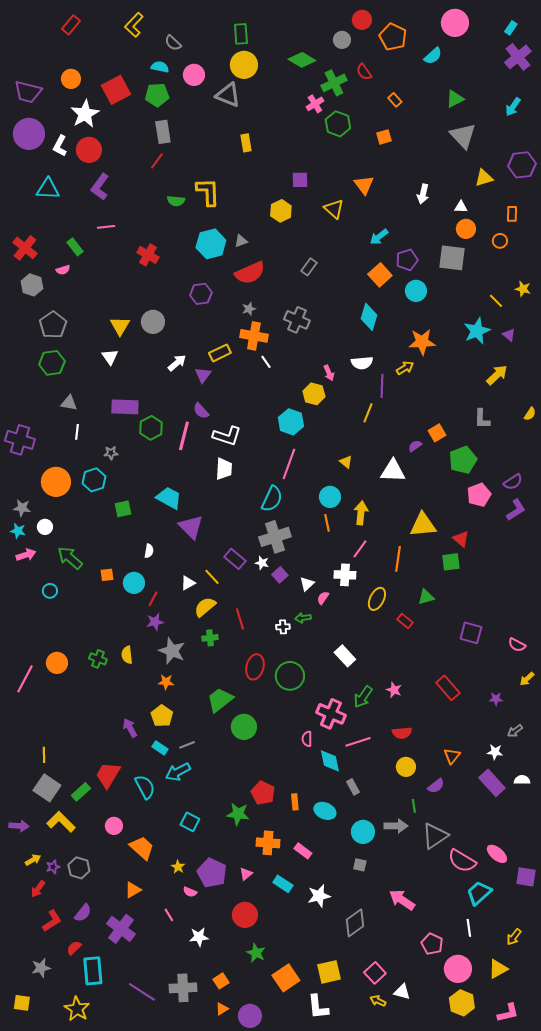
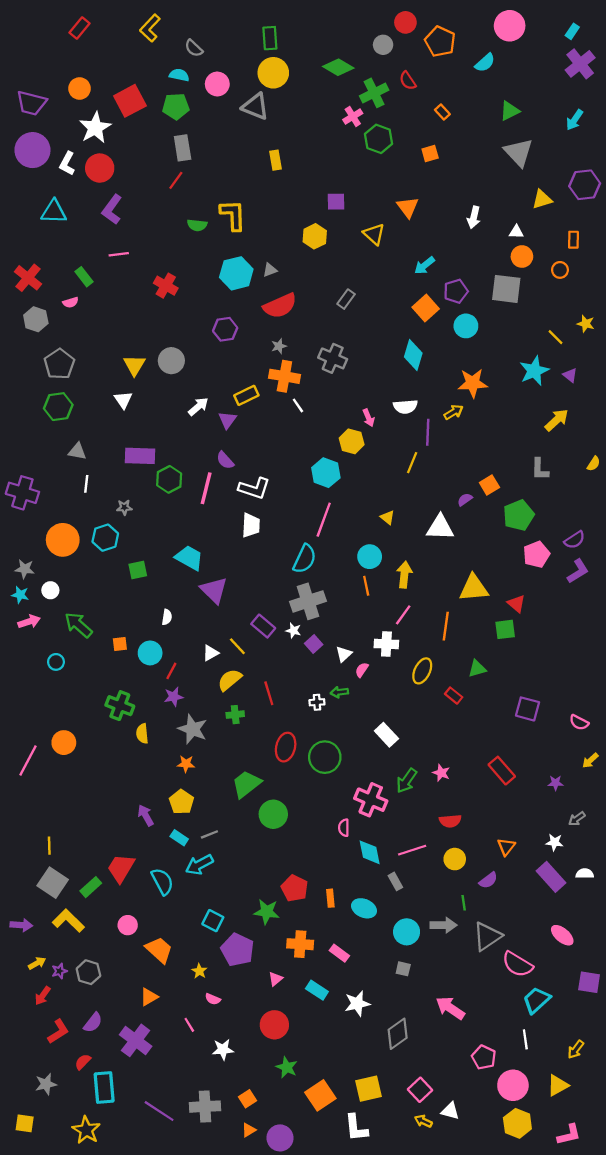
green cross: (98, 659) -> (120, 706), moved, size x1.4
pink line: (358, 742) -> (412, 850), moved
pink ellipse: (497, 854) -> (562, 935), moved
purple pentagon: (212, 873) -> (237, 950), moved

